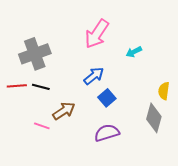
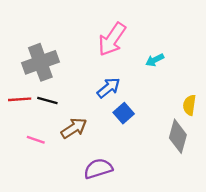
pink line: (42, 126) -> (36, 140), moved
purple semicircle: (107, 133) -> (98, 169), moved

